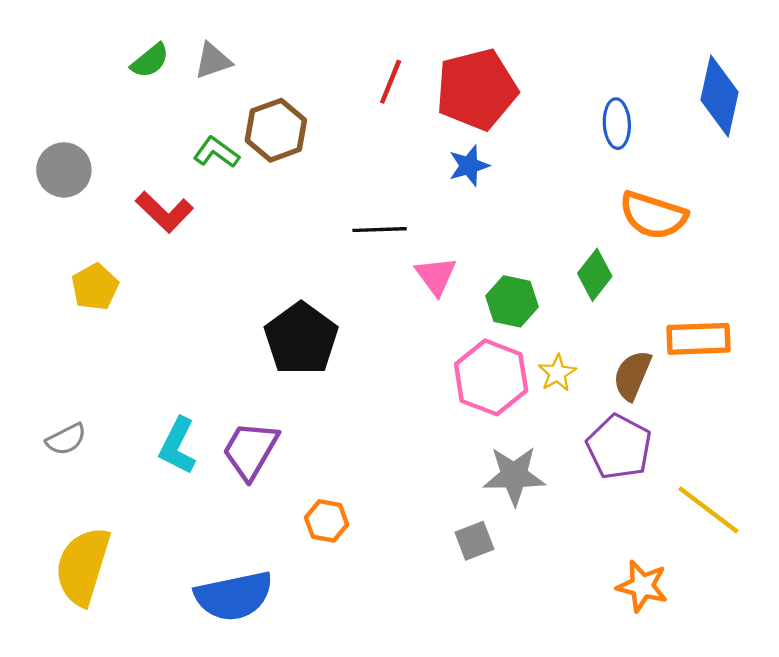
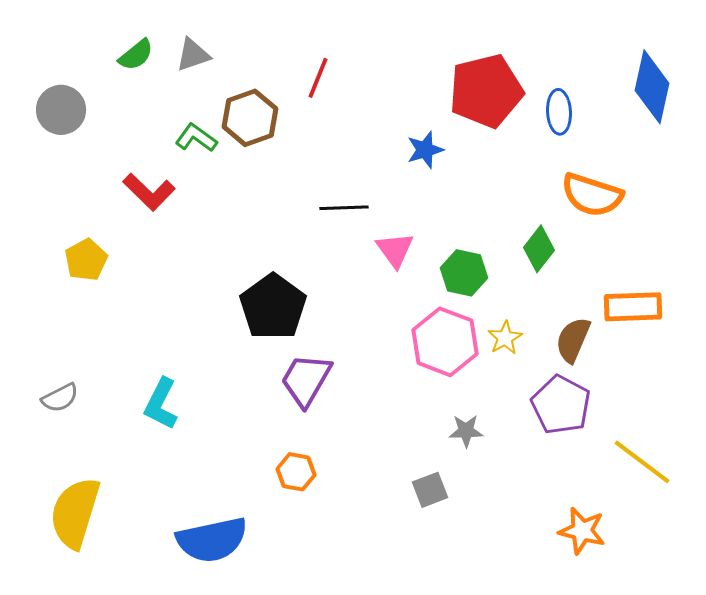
red line: (391, 82) -> (318, 78), moved
red pentagon: (477, 89) -> (486, 91), moved
gray circle: (64, 170) -> (61, 110), moved
purple trapezoid: (250, 450) -> (306, 380), moved
gray star: (514, 476) -> (466, 431), size x0.6

